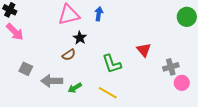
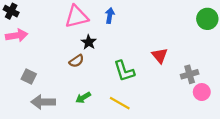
pink arrow: (15, 32) -> (17, 35), turned -54
gray arrow: (52, 81) -> (43, 102), moved

